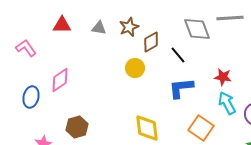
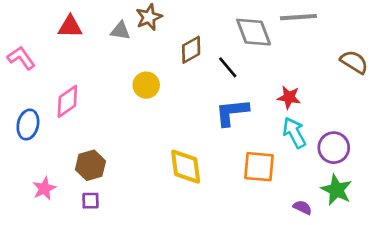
brown star: (129, 27) -> (149, 17), moved
yellow circle: (135, 68) -> (146, 85), moved
orange square: (201, 128) -> (259, 167), turned -30

